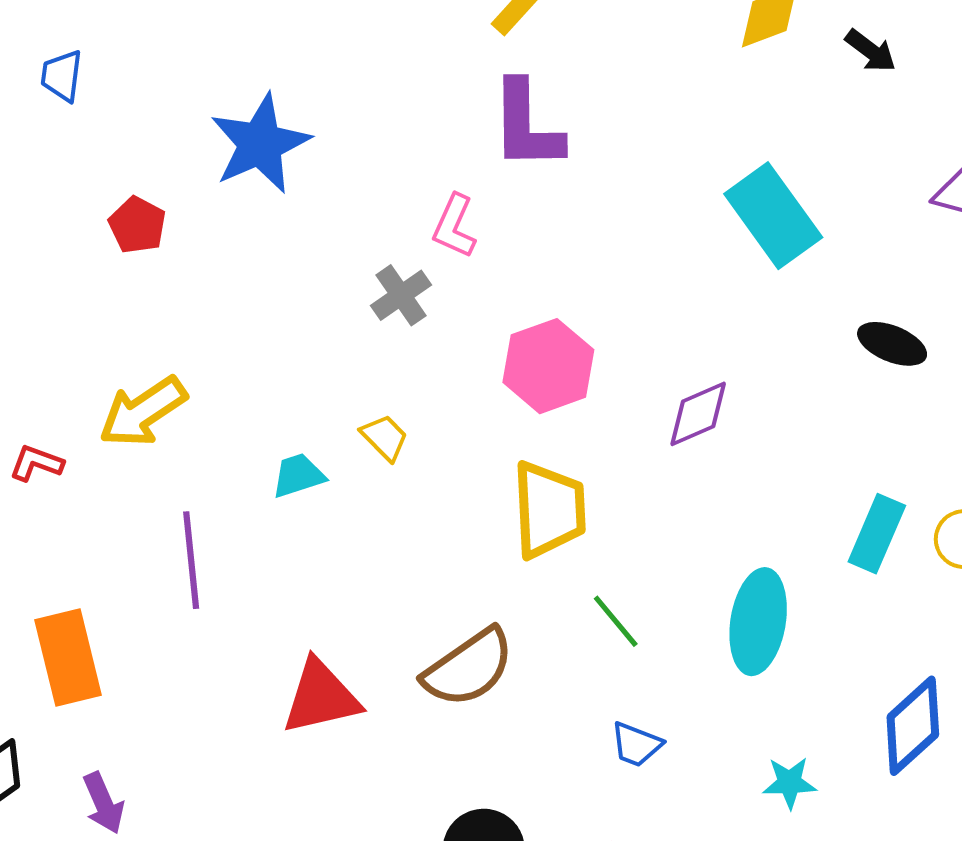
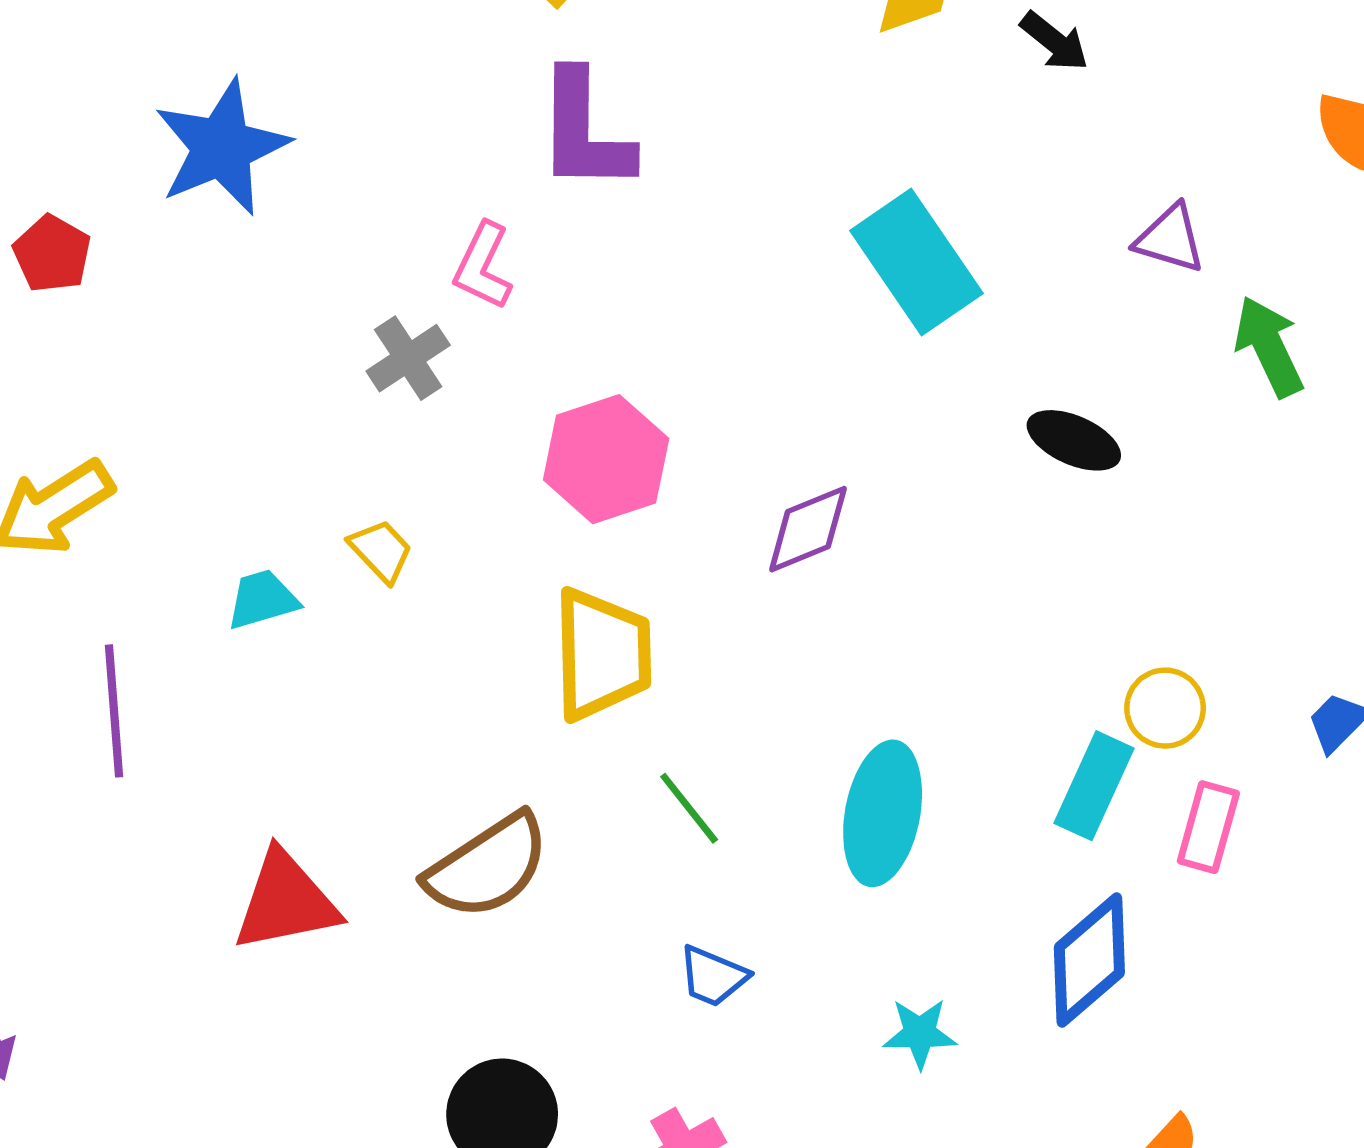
cyan rectangle: (877, 534) -> (1094, 786), moved

